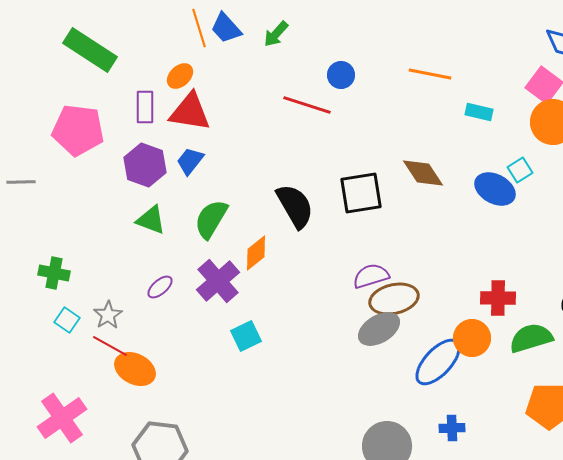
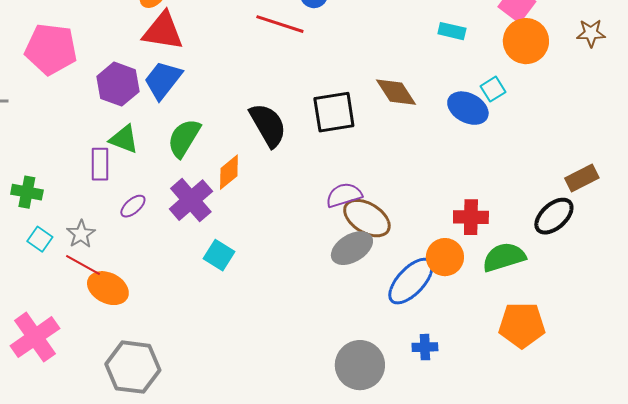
purple rectangle: (145, 107) -> (100, 164), moved
blue trapezoid: (190, 161) -> (163, 80), size x1.4
brown ellipse: (394, 299) -> (367, 218), turned 45
cyan square: (246, 336) -> (219, 255), turned -32

